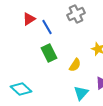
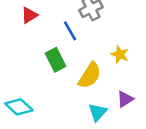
blue line: (47, 27) -> (70, 31), moved
yellow semicircle: (75, 65) -> (90, 75), size x1.5

